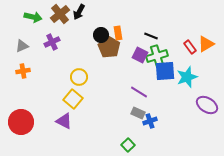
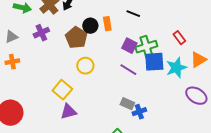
black line: (151, 36) -> (133, 14), moved
orange triangle: (206, 44) -> (198, 60), moved
brown pentagon: (109, 47) -> (76, 38), moved
yellow circle: (79, 77) -> (85, 66), moved
purple line: (139, 92) -> (128, 70), moved
purple triangle: (64, 121) -> (68, 112), moved, turned -42

